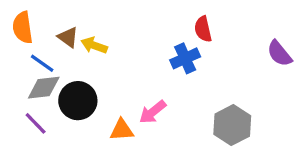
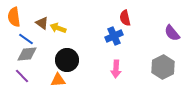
black circle: (78, 101) -> (67, 60), moved
pink arrow: (153, 112) -> (116, 69), moved, turned -48
gray hexagon: (232, 125) -> (163, 67), moved
orange triangle: (122, 130) -> (58, 80), moved

